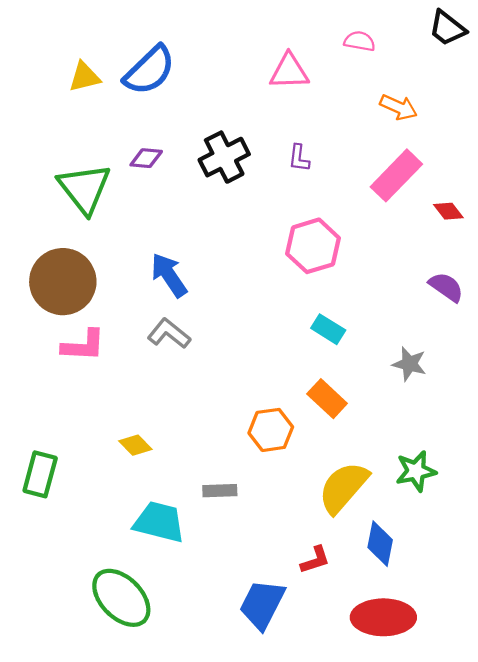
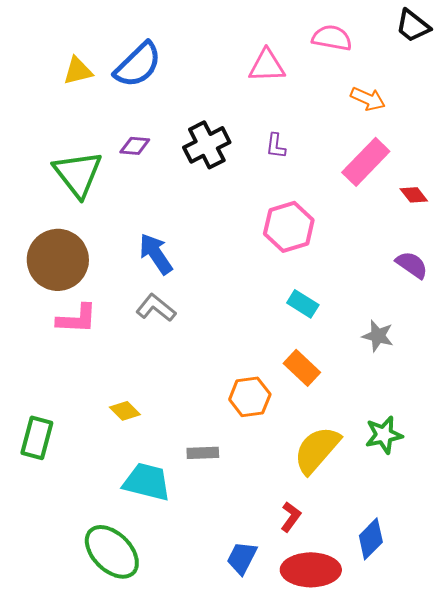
pink semicircle: (360, 41) -> (332, 38), size x1.4
blue diamond: (380, 544) -> (371, 539), moved, turned 33
red L-shape: (315, 560) -> (291, 517), turned -36
blue trapezoid: (262, 604) -> (242, 558), size x0.7
red ellipse: (383, 617) -> (311, 570), moved

